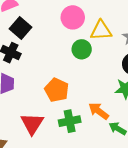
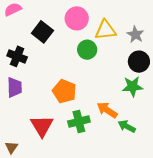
black square: (21, 28) -> (42, 32), moved

